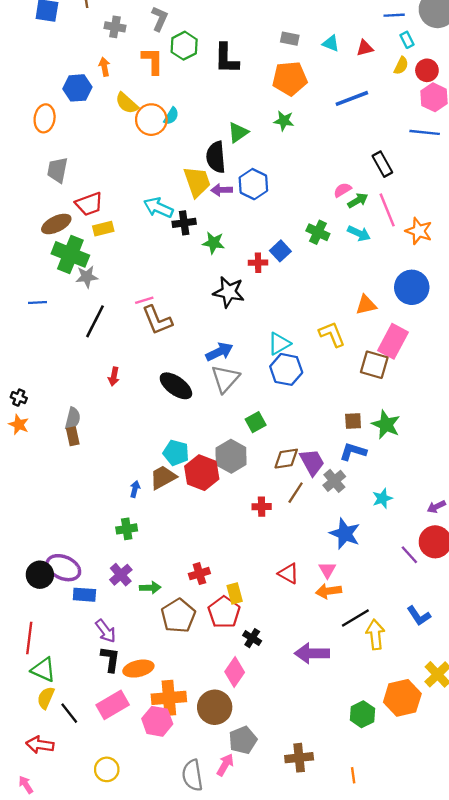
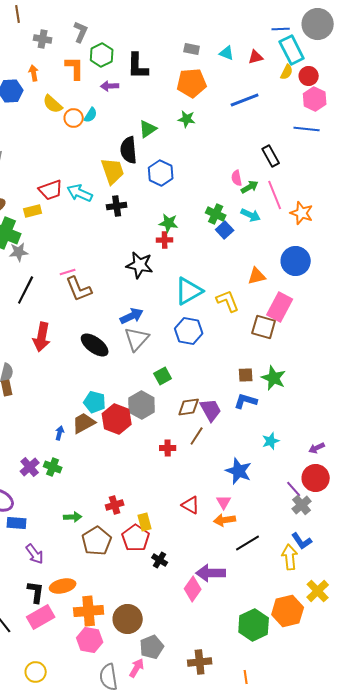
cyan rectangle: (407, 40) -> (292, 50), size x2.0
orange circle: (151, 120) -> (74, 118), size x0.7
purple arrow: (222, 190) -> (110, 86), moved
pink semicircle: (343, 190) -> (237, 178), turned -70
red trapezoid: (89, 204) -> (51, 190), moved
black cross: (184, 223) -> (117, 206), moved
green star: (213, 243) -> (169, 223), moved
blue square: (280, 251) -> (225, 230), moved
cyan triangle: (279, 344) -> (189, 291), moved, size x1.4
red arrow: (114, 376) -> (42, 337), size x1.8
gray cross: (334, 481) -> (302, 505), moved
green cross: (127, 529) -> (53, 467), turned 30
purple cross: (121, 575) -> (30, 467), moved
yellow arrow: (375, 635) -> (290, 557), moved
black L-shape: (110, 659) -> (36, 592), moved
pink diamond: (235, 672) -> (193, 589), moved
green hexagon: (362, 714) -> (254, 625), size x1.4
pink hexagon: (157, 721) -> (90, 640), moved

